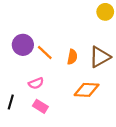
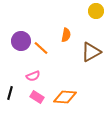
orange semicircle: (72, 57) -> (66, 35), moved
orange diamond: (87, 90) -> (65, 97), moved

